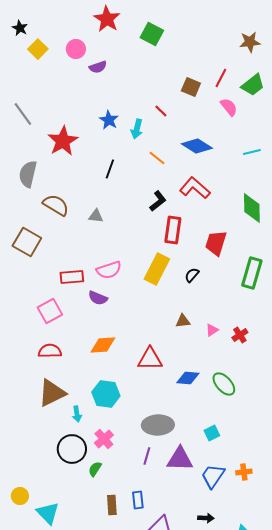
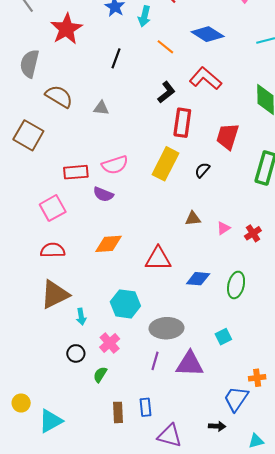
green ellipse: (224, 384) -> (236, 285), turned 55
cyan hexagon: (106, 394) -> (125, 304), moved
black circle: (72, 449) -> (76, 353), size x0.6
blue trapezoid: (213, 476) -> (236, 399), moved
cyan triangle: (48, 513) -> (51, 421), turned 45

